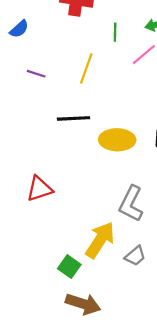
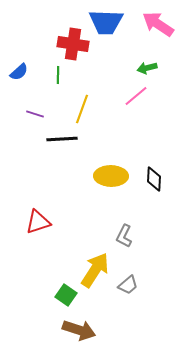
green line: (115, 32) -> (58, 75), moved
black line: (73, 118) -> (62, 139), moved
gray L-shape: (131, 204) -> (124, 236), size x0.7

